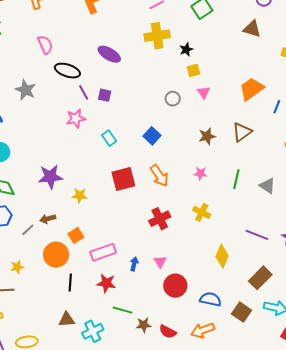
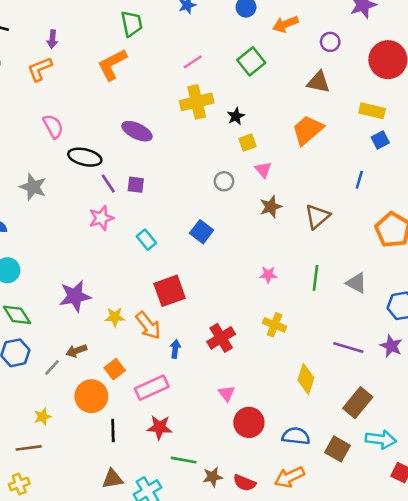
orange trapezoid: (252, 89) -> (308, 130), moved
brown star: (207, 136) -> (271, 207), moved
orange arrow: (159, 176) -> (148, 325), moved
blue arrow: (134, 264) -> (175, 349), moved

